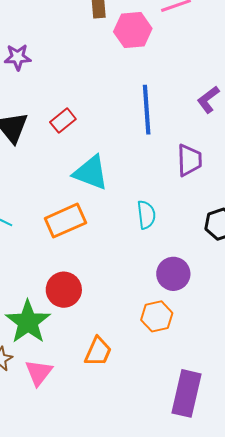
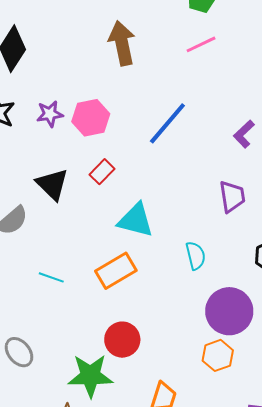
pink hexagon: (133, 30) -> (91, 118), moved
blue line: (147, 110) -> (167, 123), moved, turned 51
purple circle: (173, 274) -> (229, 311), size x1.4
green star: (28, 322) -> (90, 376), turned -30

